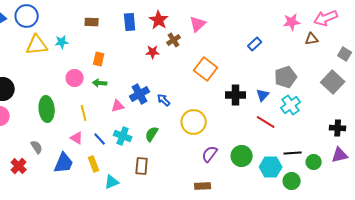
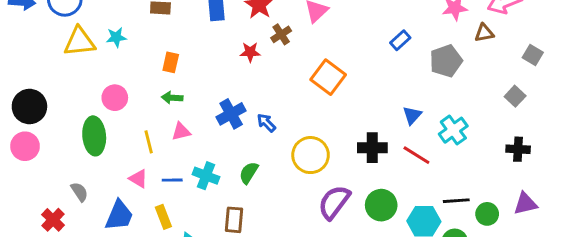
gray pentagon: (286, 77) -> (446, 61), moved
pink circle: (75, 78) -> (115, 98), moved
gray square: (333, 82) -> (515, 96), size x0.6
black cross: (236, 95) -> (372, 148), moved
pink triangle: (118, 106) -> (181, 132), moved
black cross: (338, 128) -> (518, 149), moved
blue line: (100, 139) -> (172, 180), turned -48
purple semicircle: (210, 154) -> (334, 202), size x1.4

